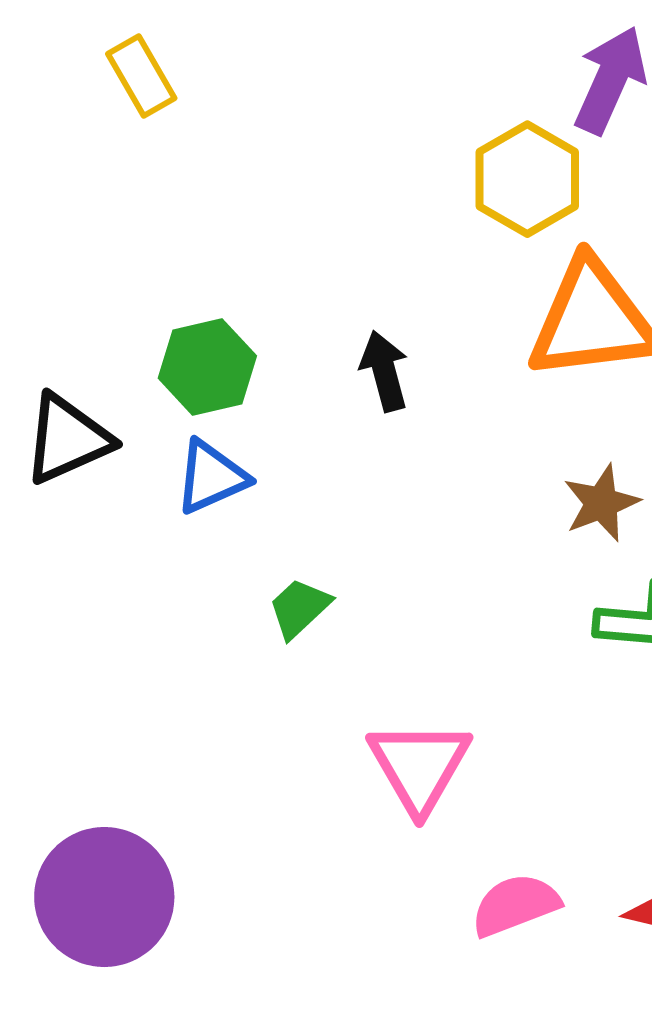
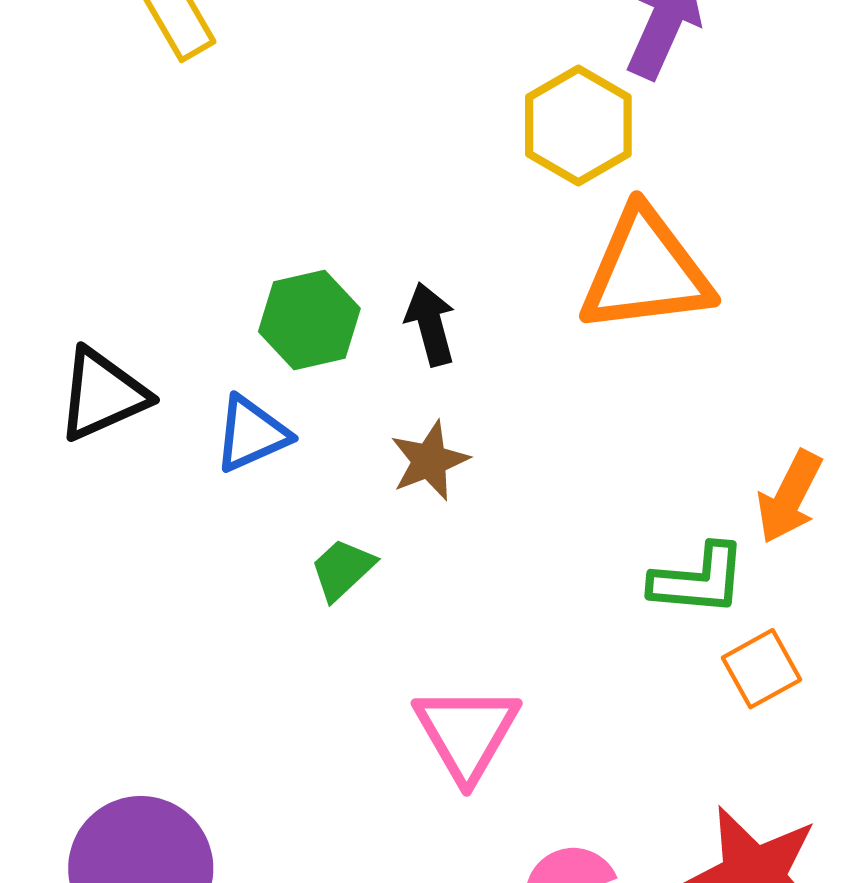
green hexagon: (207, 367) -> (309, 320), moved
brown star: (601, 503) -> (429, 461), moved

